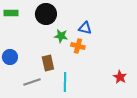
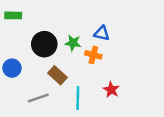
black circle: (46, 14) -> (44, 44), moved
brown rectangle: (48, 63) -> (57, 75), turned -35
red star: (120, 77) -> (111, 90), moved

